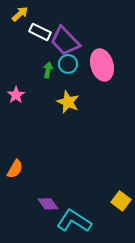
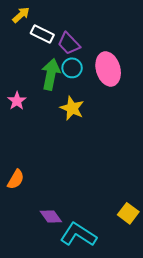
purple trapezoid: (65, 41) -> (69, 44), size x0.7
green arrow: (48, 70) -> (51, 74), size x1.8

